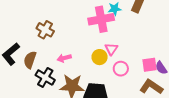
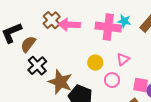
pink triangle: (111, 49) -> (123, 59), moved
pink arrow: (64, 58) -> (69, 25), moved, size x1.5

